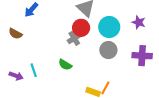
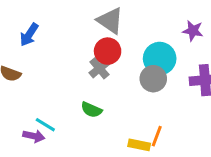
cyan circle: (109, 27) -> (160, 59), moved
cyan line: (34, 70) -> (45, 125), turned -32
purple arrow: (16, 76) -> (34, 136), moved

